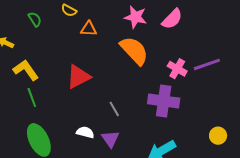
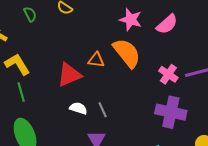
orange triangle: (89, 29) -> (96, 60), moved
purple cross: (164, 101) -> (171, 112), moved
white semicircle: (85, 132) -> (78, 108), moved

